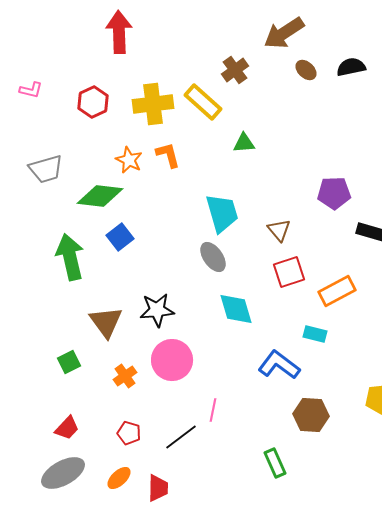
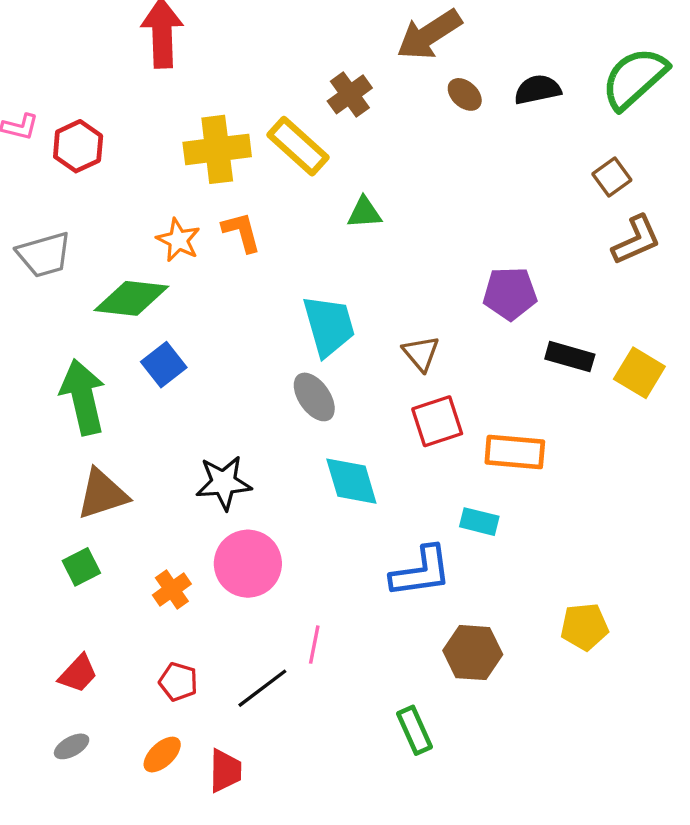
red hexagon: (93, 102) -> (78, 146), moved
orange rectangle: (337, 291) -> (515, 452), turned 33
brown triangle: (106, 322) -> (102, 494), moved, turned 48
blue L-shape: (279, 365) -> (421, 572), turned 135
gray ellipse: (63, 473) -> (72, 746), size x0.5

